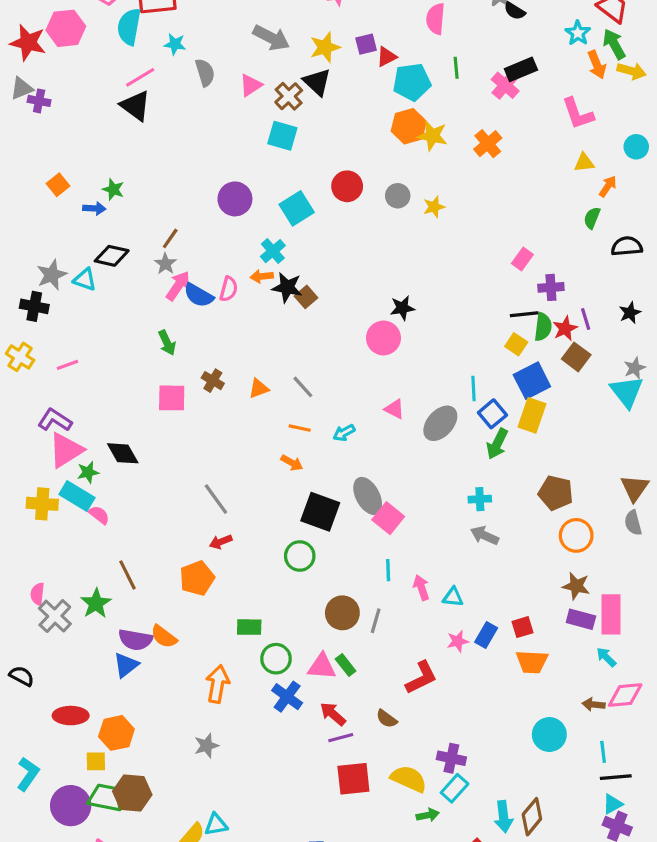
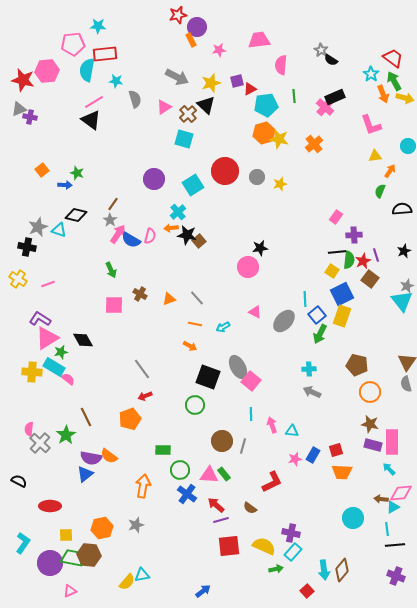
red circle: (347, 186) -> (225, 171), size x1.4
orange hexagon: (116, 733) -> (102, 528), moved
cyan triangle: (613, 804) -> (393, 507), moved

